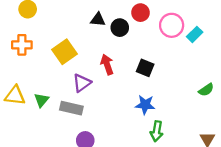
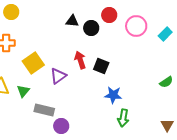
cyan rectangle: (195, 34) -> (165, 34), moved
yellow square: (64, 52) -> (33, 63), moved
black square: (145, 68) -> (101, 66), moved
gray rectangle: (71, 108) -> (44, 110), moved

